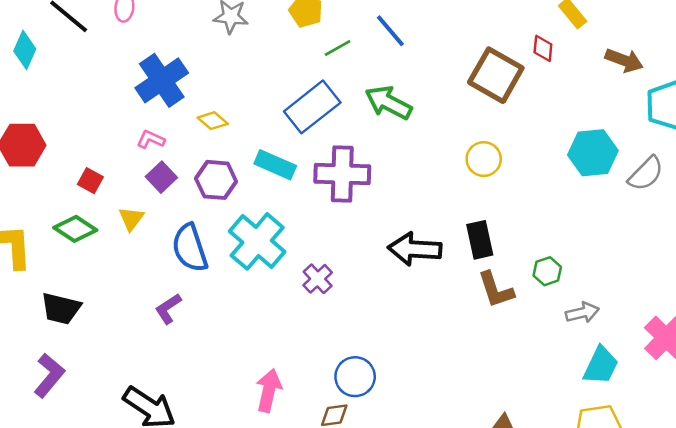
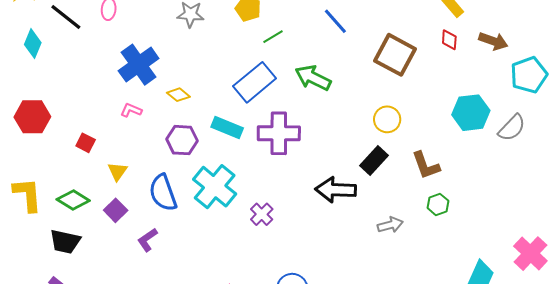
blue line: (390, 31) -> (335, 21), moved
red diamond: (543, 48) -> (449, 40), moved
purple square: (161, 177) -> (116, 210), moved
green diamond: (75, 229) -> (73, 200), moved
black rectangle: (480, 240) -> (374, 161), moved, turned 56
brown L-shape: (496, 290) -> (426, 165), moved
gray arrow: (582, 313) -> (390, 225), moved

